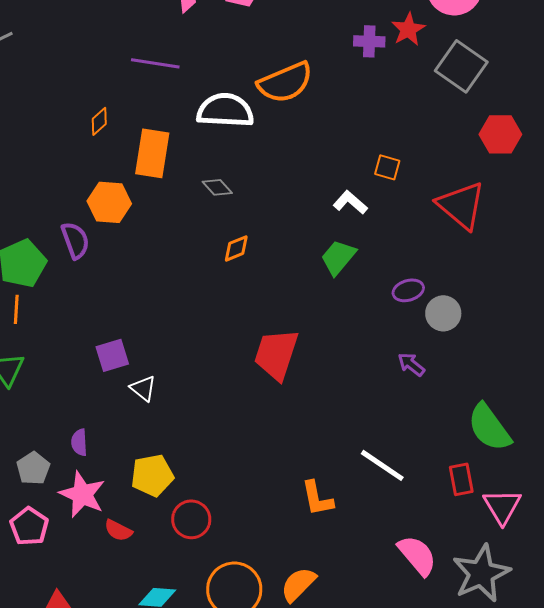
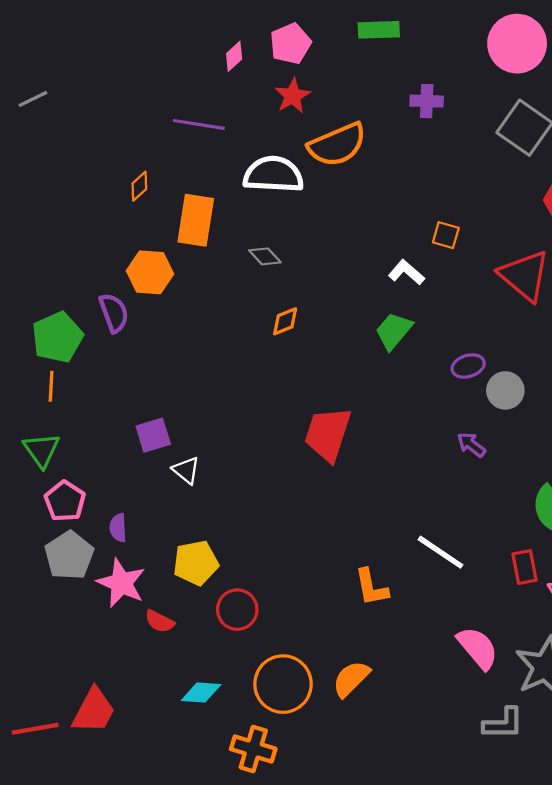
red star: (408, 29) -> (293, 96), moved
gray pentagon: (33, 468) -> (69, 555), size x1.4
pink pentagon: (29, 526) -> (65, 501), moved

